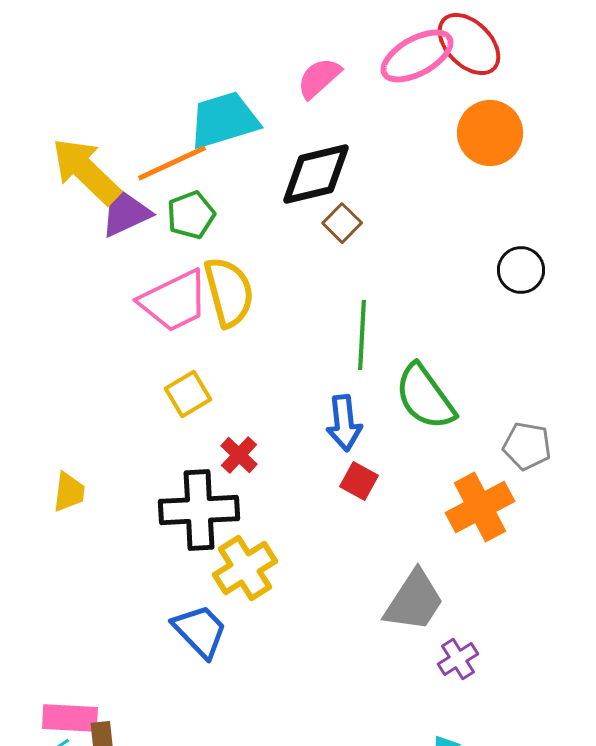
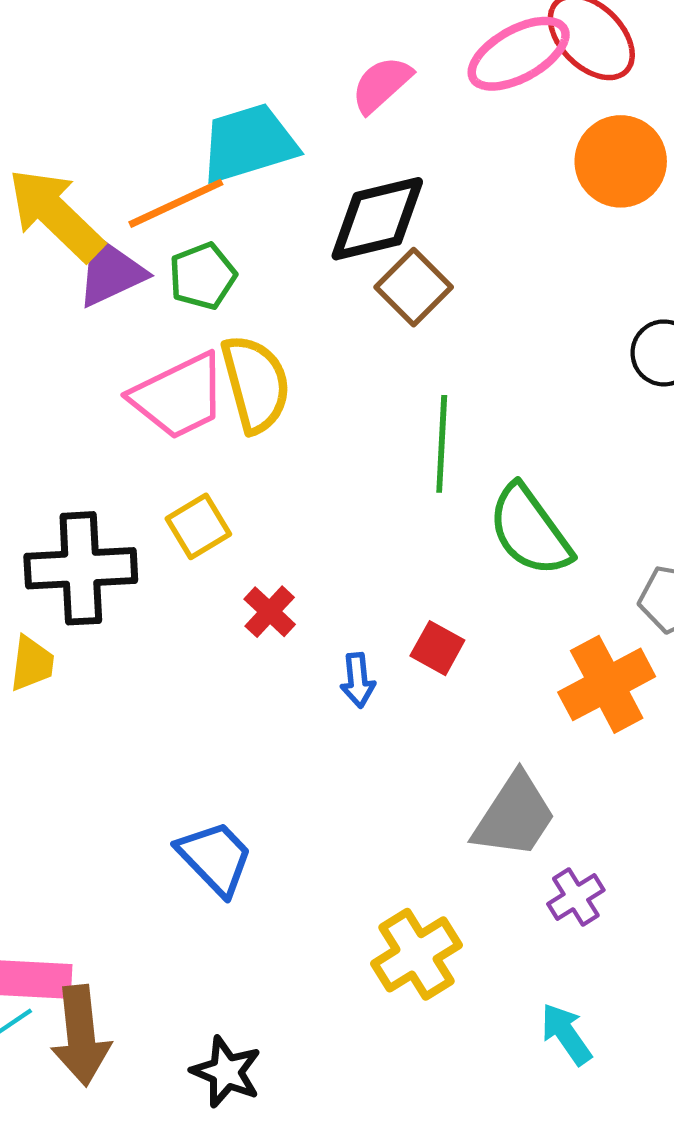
brown square: (342, 223) -> (414, 287), size x1.4
blue arrow: (344, 423) -> (358, 680), moved, size x0.7
black cross: (199, 510) -> (81, 568), moved
yellow cross: (245, 568) -> (416, 954), moved

